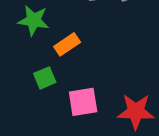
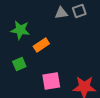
green square: (45, 78) -> (19, 64), moved

